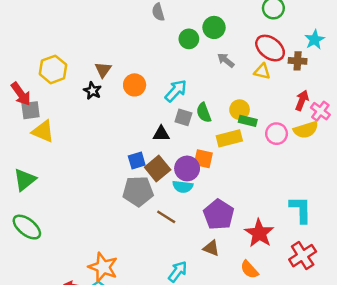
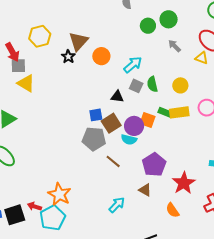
brown triangle: (103, 70) -> (79, 41), size x1.5
green rectangle: (248, 121) -> (165, 112), moved
yellow rectangle: (229, 138) -> (179, 112), moved

